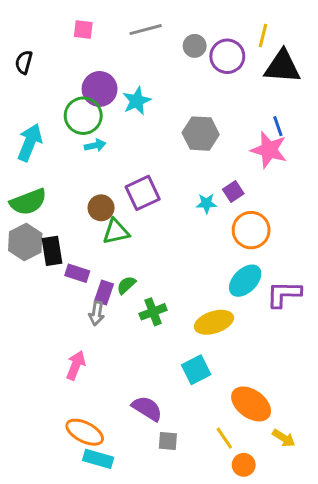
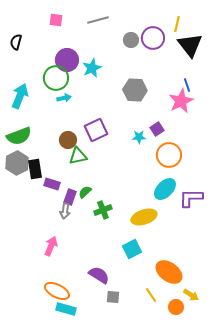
gray circle: (195, 46) -> (131, 40), moved
black triangle: (282, 67) -> (190, 45), turned 48
pink star: (269, 150) -> (181, 101), turned 30
orange circle: (244, 465) -> (176, 307), moved

